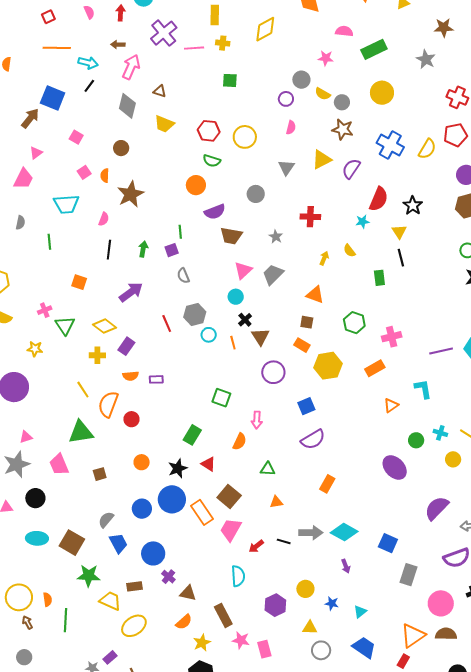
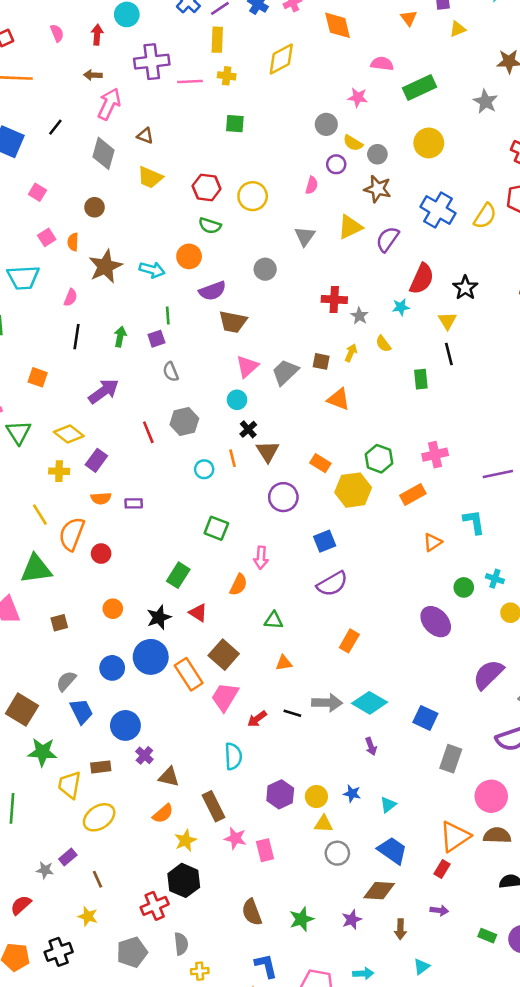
purple cross: (164, 33) -> (152, 62), turned 32
cyan arrow: (88, 63) -> (152, 270), moved
purple circle: (286, 99) -> (336, 164), moved
gray star: (276, 237) -> (359, 316), moved
brown square: (307, 322) -> (321, 361), moved
green hexagon: (354, 323) -> (379, 459), moved
cyan circle: (209, 335) -> (204, 469), moved
yellow circle: (305, 589) -> (316, 797), moved
yellow trapezoid: (110, 601) -> (70, 785), turned -105

